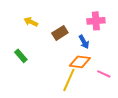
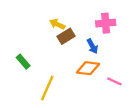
yellow arrow: (31, 22) -> (57, 24), moved
yellow line: (69, 80) -> (47, 88), moved

